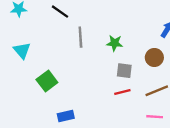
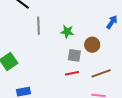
brown circle: (154, 57) -> (92, 45), moved

